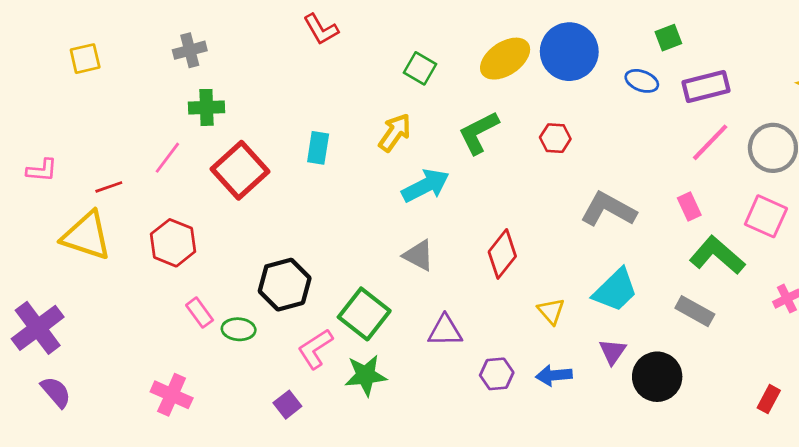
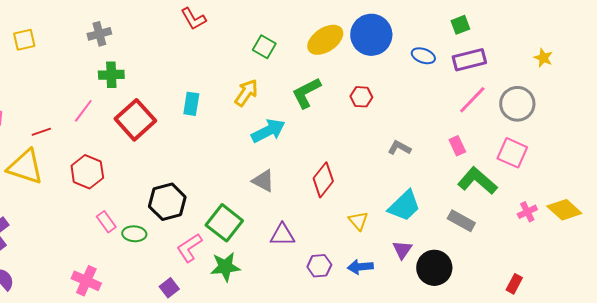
green square: (668, 38) -> (460, 25), moved
gray L-shape: (608, 209) -> (399, 148), size x0.6

